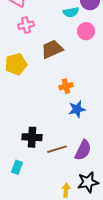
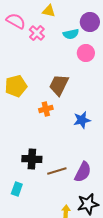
pink cross: (26, 25) -> (37, 33), moved, turned -35
brown trapezoid: (52, 49) -> (59, 85), moved, turned -40
orange cross: (66, 86) -> (46, 109), moved
blue star: (77, 109) -> (82, 120), moved

